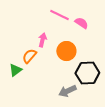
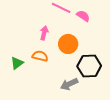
orange semicircle: (29, 56) -> (40, 56), moved, turned 63

